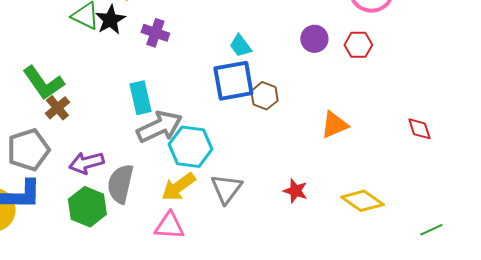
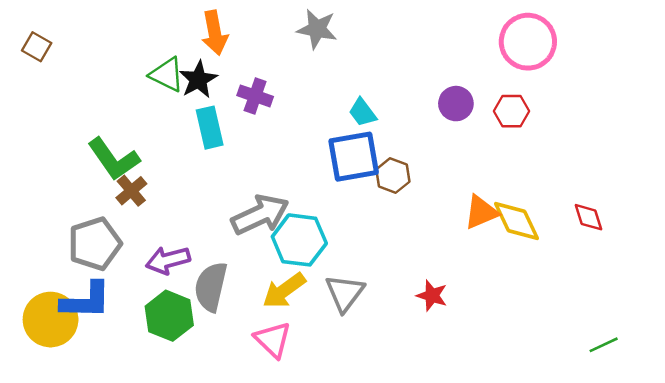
cyan rectangle: (140, 98) -> (210, 128), moved
yellow diamond: (362, 201) -> (517, 221), moved, turned 30
pink triangle: (169, 226) -> (273, 340), turned 40

